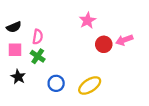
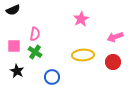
black semicircle: (14, 27) -> (13, 10), moved
red circle: (104, 44) -> (113, 62), moved
yellow ellipse: (90, 85) -> (83, 55), moved, turned 30

